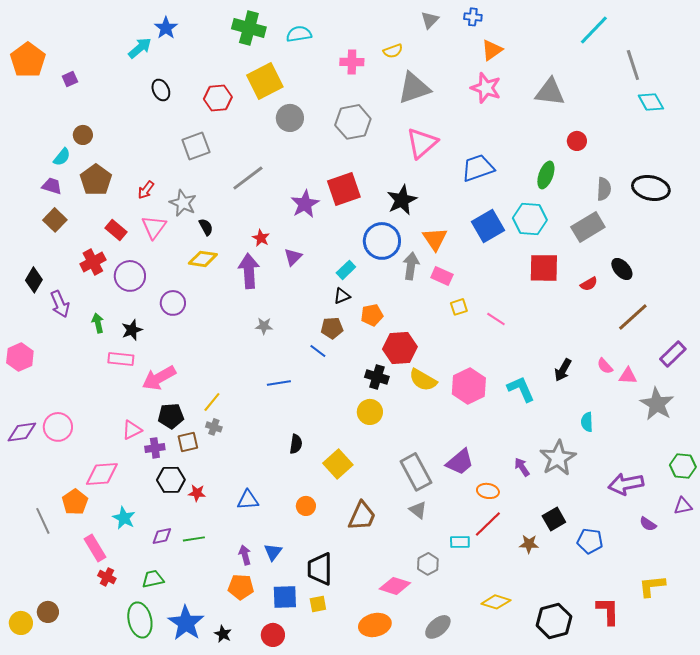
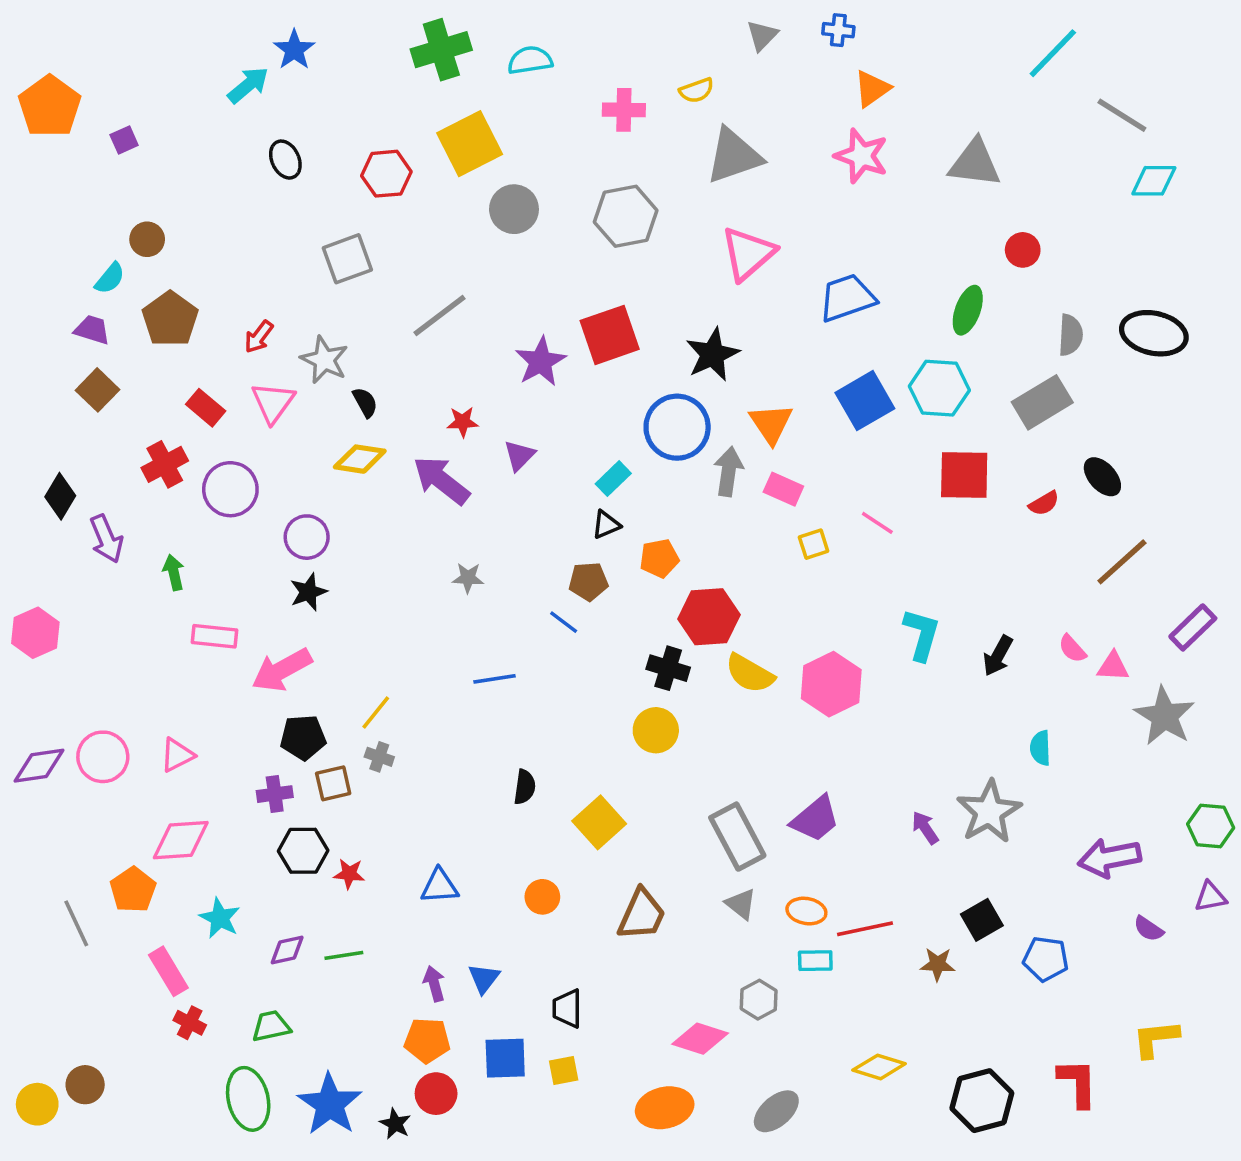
green cross: (249, 28) -> (441, 50), turned -32
gray line: (633, 65) -> (1122, 115), turned -40
cyan diamond: (651, 102) -> (1154, 181), turned -60
red star: (261, 238) -> (463, 422), turned -30
purple arrow: (249, 271) -> (441, 480), turned -48
pink line: (496, 319) -> (877, 523), moved
black star: (132, 330) -> (308, 592), moved
cyan L-shape: (521, 389) -> (922, 635), moved, turned 40
pink triangle: (132, 430) -> (177, 755), moved
orange ellipse: (488, 491) -> (806, 911), moved
red line: (488, 524) -> (865, 929), turned 32
black trapezoid: (320, 569) -> (567, 1008), size x0.7
red circle: (273, 635) -> (436, 1094), moved

